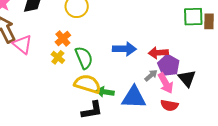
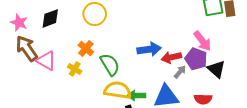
red arrow: (158, 53) -> (171, 57), moved
yellow cross: (58, 57) -> (75, 69), moved
pink arrow: (166, 83) -> (202, 41), moved

